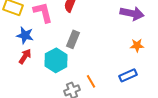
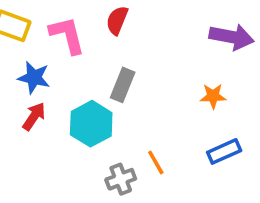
orange star: (137, 45) -> (213, 96), moved

